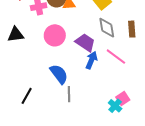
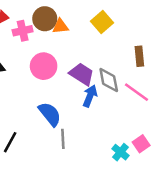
gray diamond: (107, 28) -> (109, 80), moved
pink line: (116, 57) -> (136, 92), moved
pink square: (123, 98) -> (141, 144), moved

